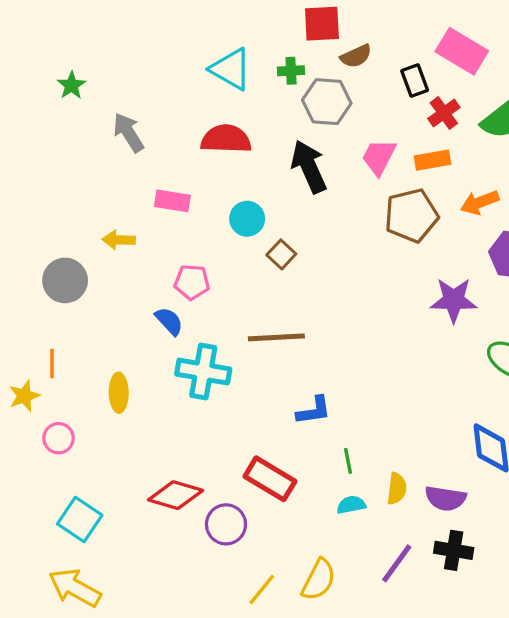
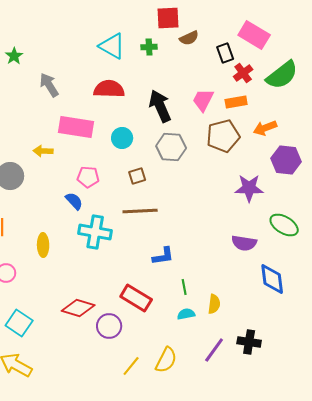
gray hexagon: (327, 102) -> (171, 147), moved
pink rectangle: (172, 201) -> (76, 127), size x1.6
brown square: (281, 254) -> (137, 176), moved, turned 30
purple semicircle: (445, 498) -> (244, 243), moved

